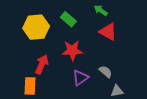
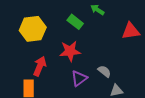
green rectangle: (68, 19) -> (75, 22), moved
red triangle: (108, 32) -> (131, 31), moved, turned -36

